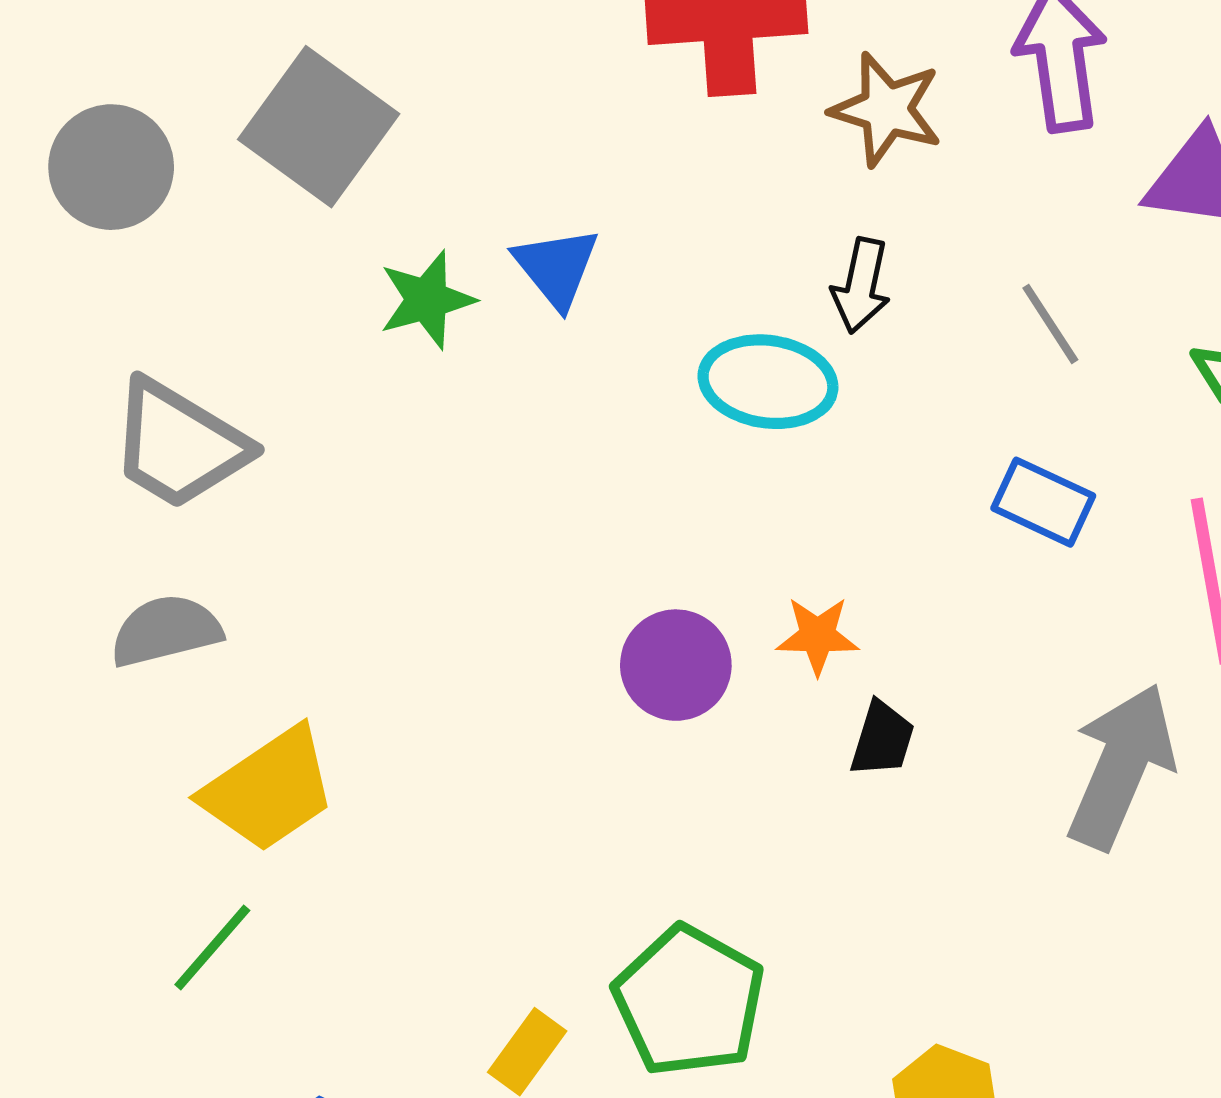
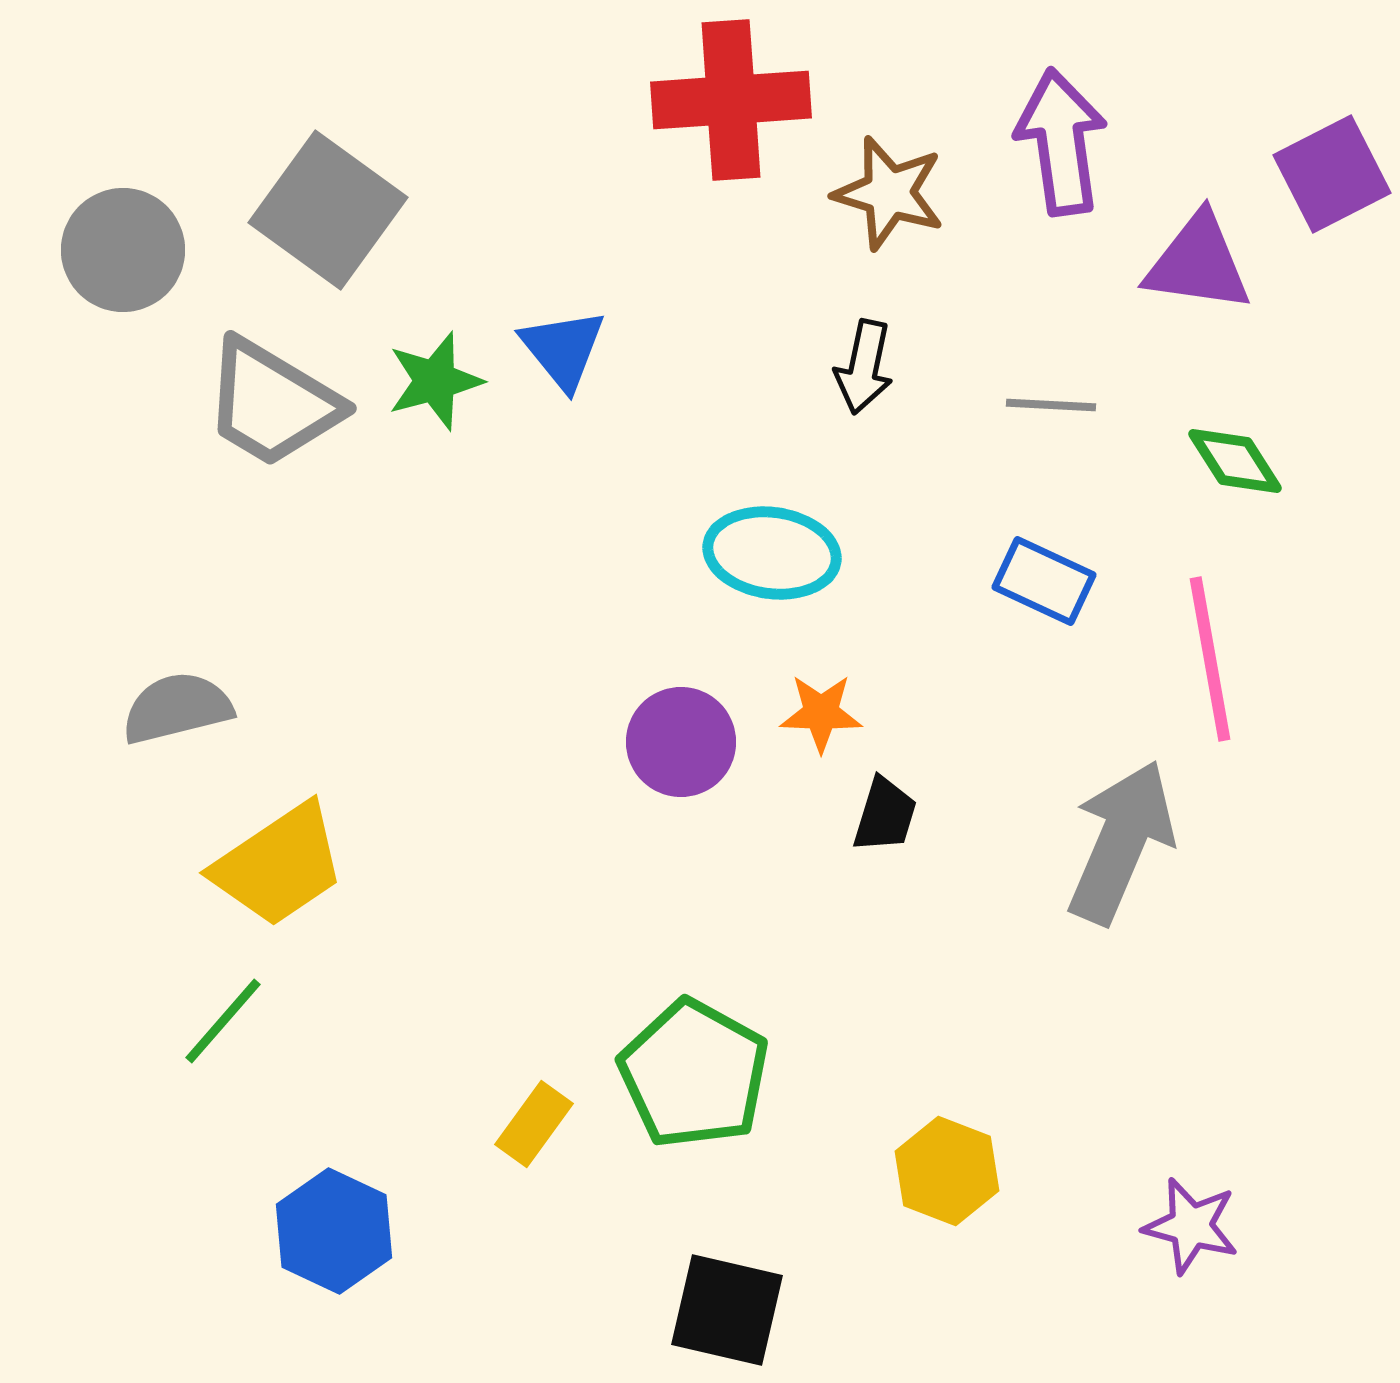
gray line: (1050, 324) -> (1051, 405), turned -54
cyan ellipse: (768, 382) -> (772, 553), moved
gray trapezoid: (179, 444) -> (272, 403), moved

